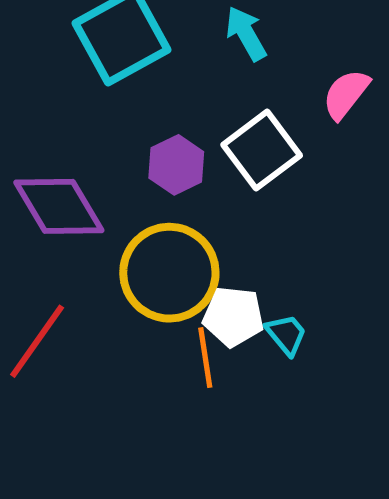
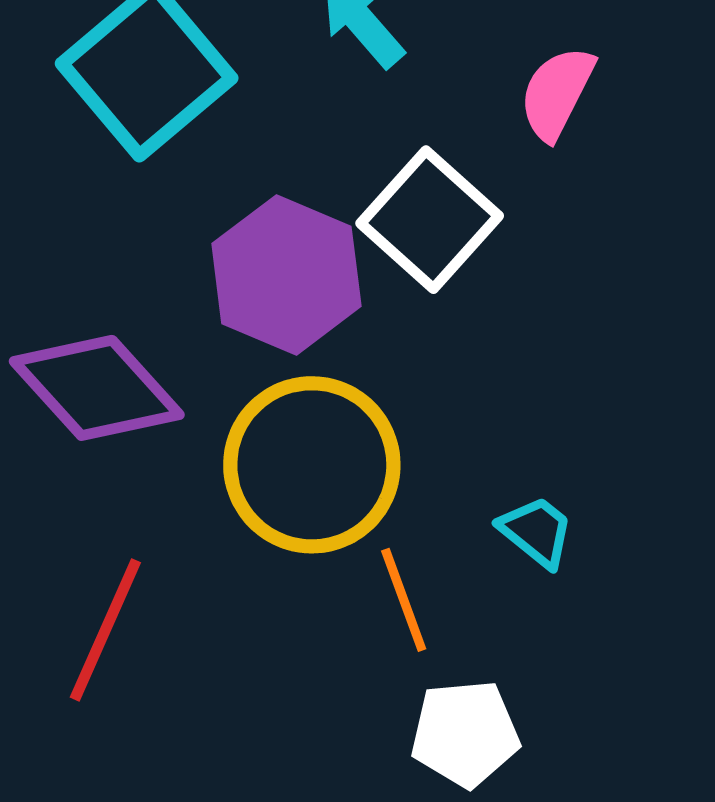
purple hexagon: (176, 165) -> (286, 275), size x1.5
white pentagon: (233, 316) -> (465, 733), moved

